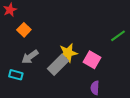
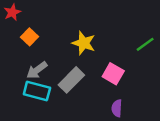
yellow star: (68, 53) -> (84, 43), moved, turned 30
cyan rectangle: (16, 75) -> (37, 91), moved, size x1.5

